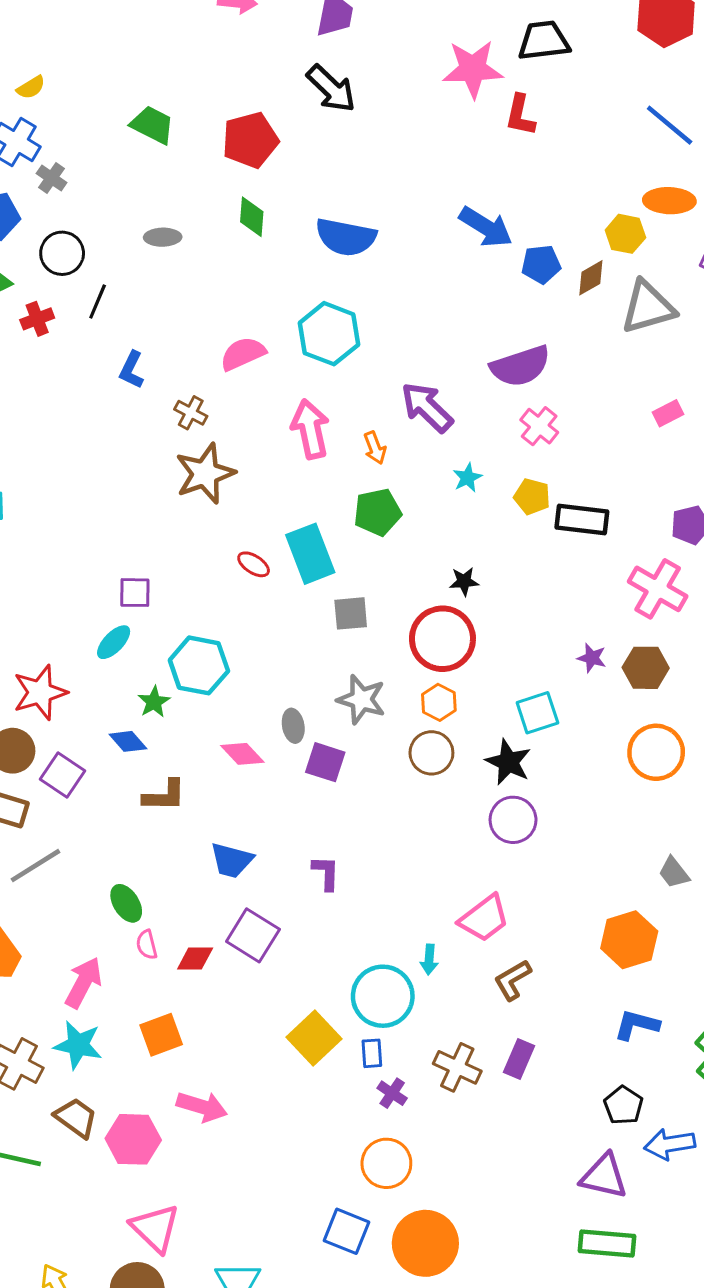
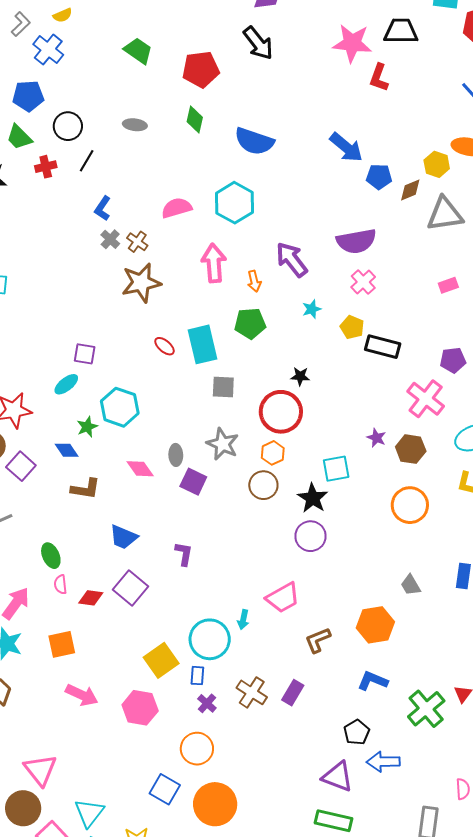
gray cross: (52, 178) -> (110, 239), moved
brown L-shape: (513, 980) -> (318, 640), moved
pink hexagon: (133, 1139) -> (140, 708), moved

